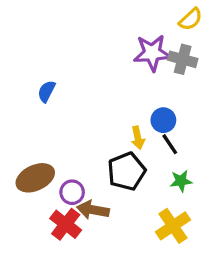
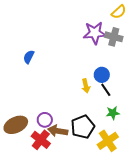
black pentagon: (127, 171) -> (83, 127), moved
brown ellipse: (35, 178) -> (16, 125), moved

